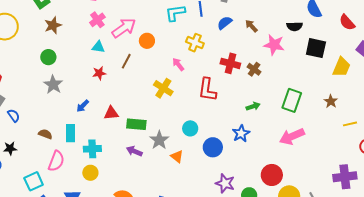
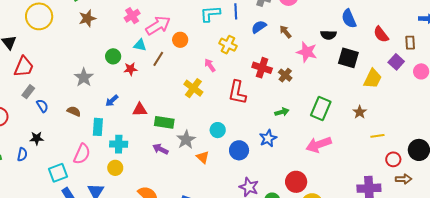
cyan triangle: (98, 47) -> (140, 45), moved
green circle: (48, 57) -> (113, 56), moved
brown semicircle: (45, 134) -> (74, 111), moved

